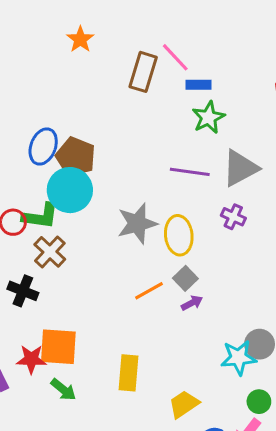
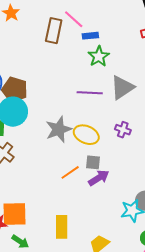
purple cross: (233, 217) -> (123, 130), moved
yellow ellipse: (179, 235) -> (86, 135), turned -55
gray square: (185, 278) -> (93, 162), turned -35
purple arrow: (192, 303) -> (99, 178), size x1.5

